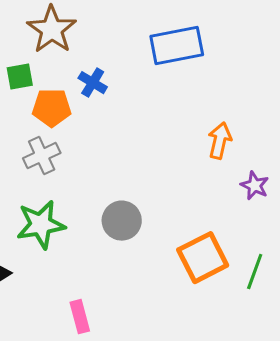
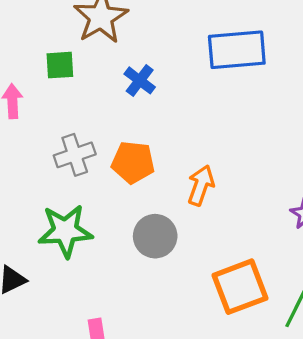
orange pentagon: (52, 108) -> (133, 162), moved
orange arrow: (220, 141) -> (201, 185), moved

